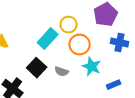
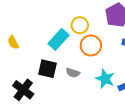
cyan star: (92, 67) -> (105, 79), moved
black square: (37, 68) -> (47, 69), turned -30

